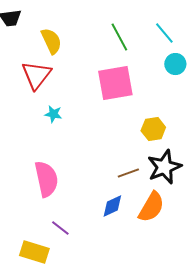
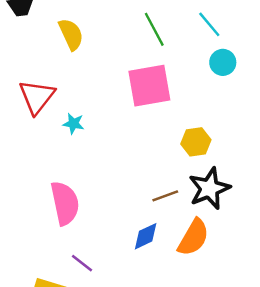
red triangle: (36, 75) -> (37, 97), moved

